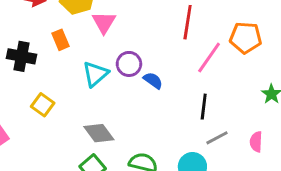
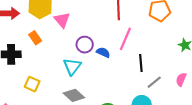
pink line: (209, 57) -> (125, 39), moved
cyan triangle: (95, 74) -> (72, 66), moved
pink semicircle: (256, 142) -> (181, 79), turned 32

